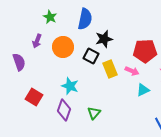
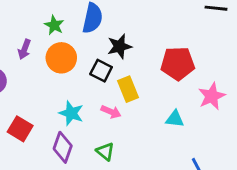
green star: (50, 17) -> (54, 25), moved
pink arrow: (132, 71) -> (111, 112), moved
cyan triangle: (143, 90) -> (175, 119), turned 32
green triangle: (94, 113) -> (105, 152), turned -32

